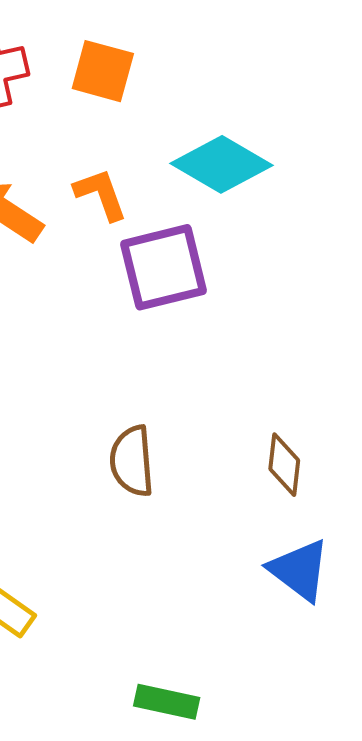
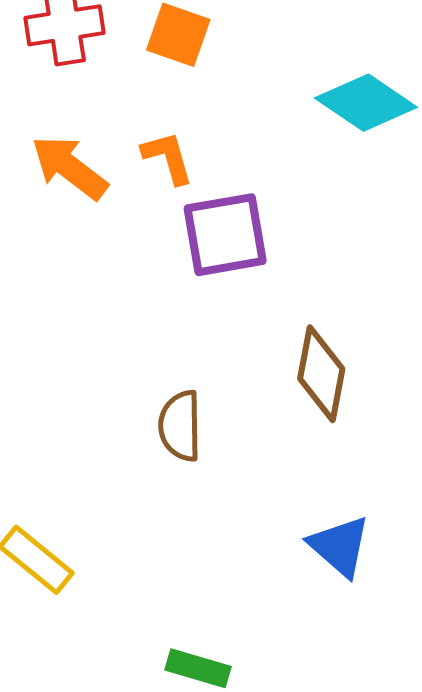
cyan diamond: (221, 164) -> (366, 103), moved
brown diamond: (284, 465) -> (321, 374), moved, size x1.5

